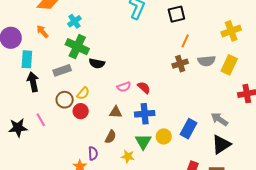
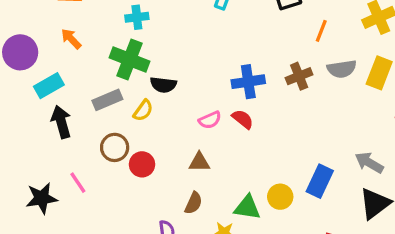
cyan cross: (74, 21) -> (137, 17), moved, turned 32
orange line: (185, 41) -> (321, 31), moved
cyan rectangle: (27, 59) -> (49, 86), turned 60
yellow semicircle: (83, 93) -> (143, 110), moved
blue cross: (145, 114) -> (248, 82), moved
green triangle: (143, 142) -> (247, 207), turned -48

